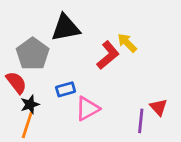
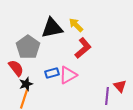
yellow arrow: (127, 43) -> (76, 25), moved
pink triangle: (87, 109) -> (68, 75), moved

